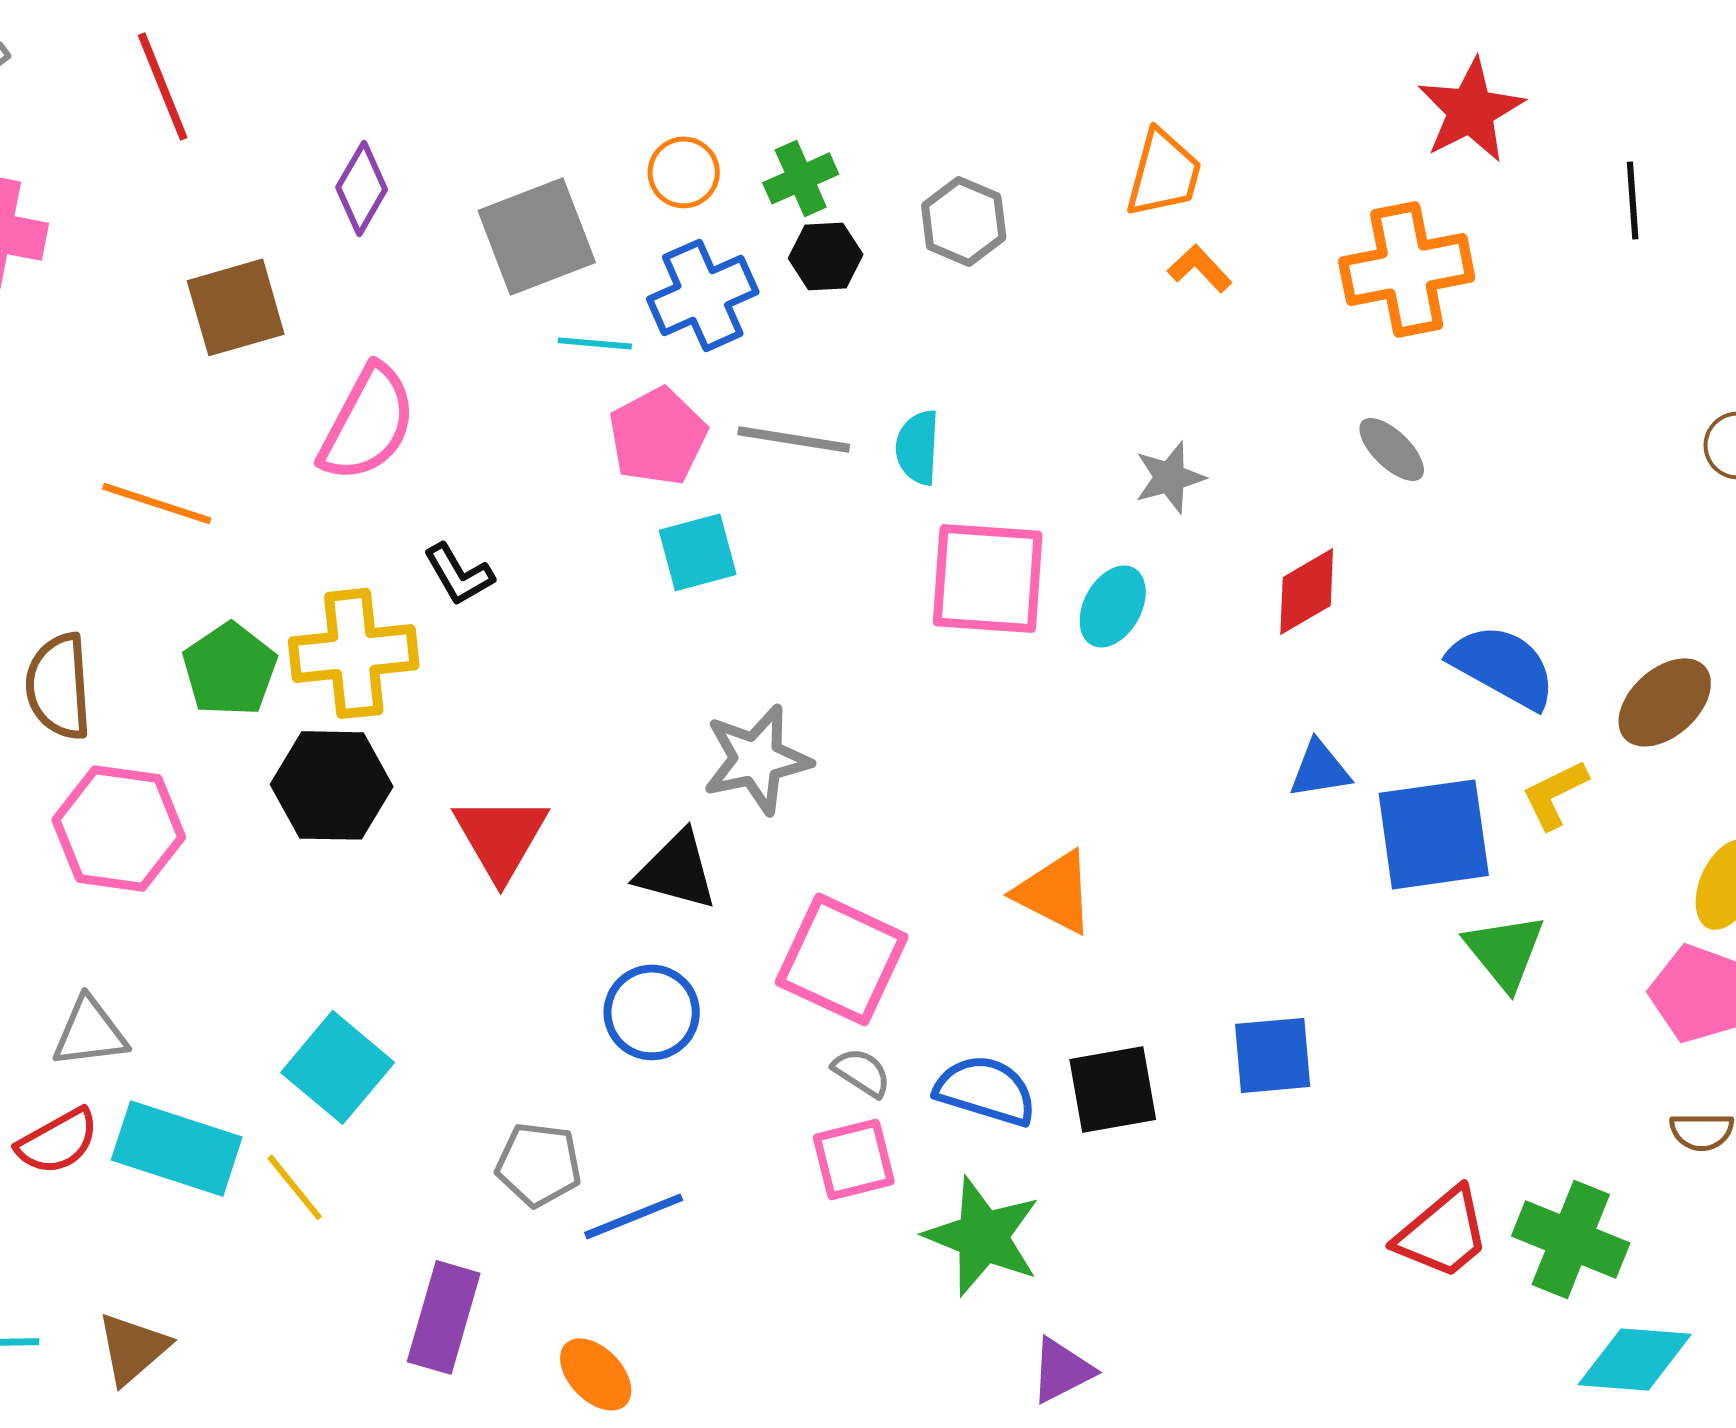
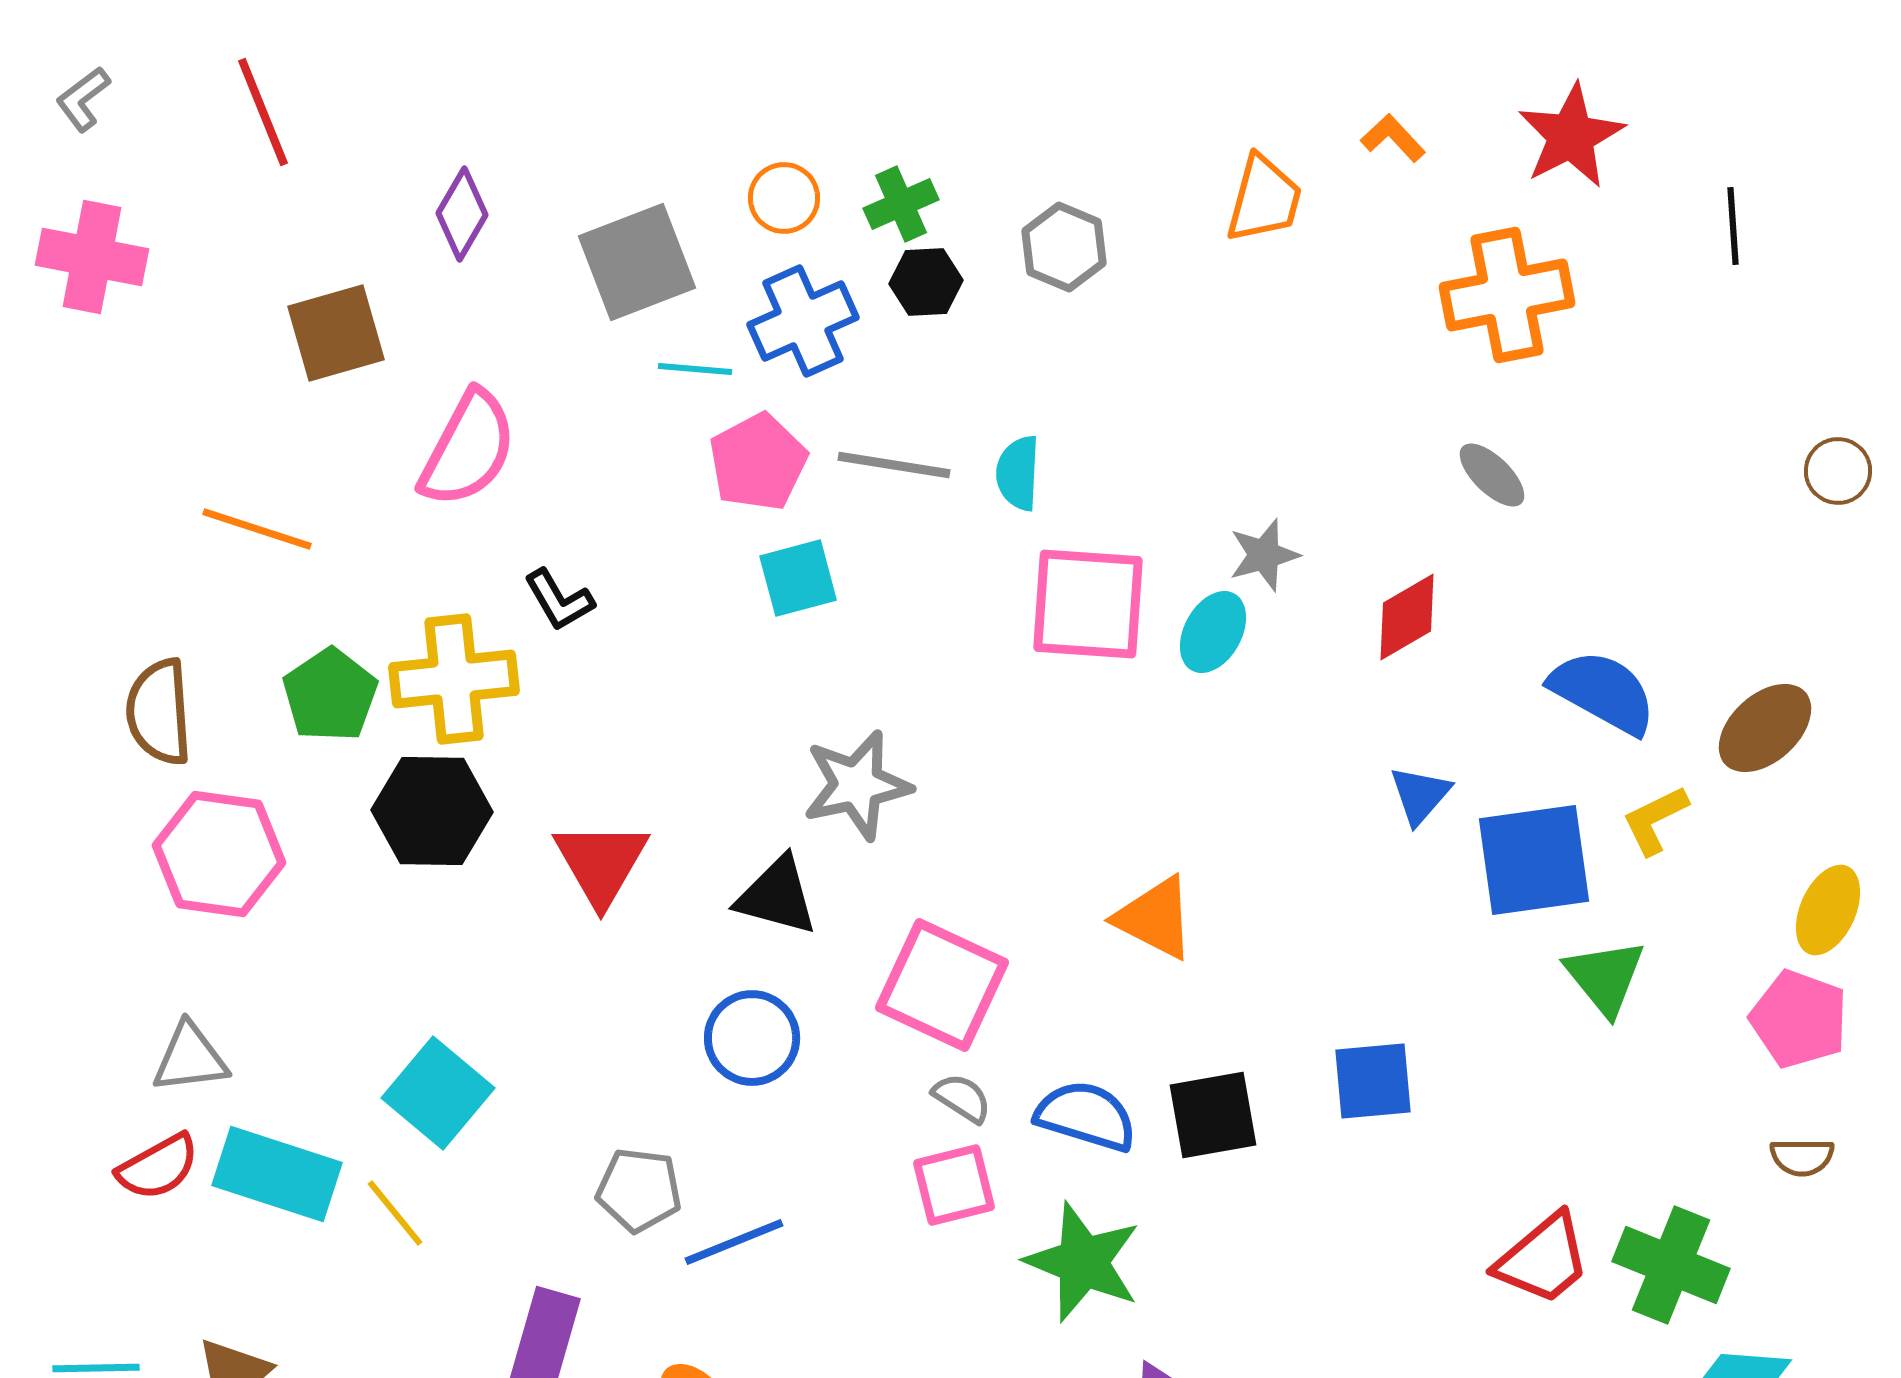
orange L-shape: (1200, 268) -> (1393, 138), moved
gray star: (1170, 477) -> (1264, 555), moved
blue triangle: (1320, 769) -> (1420, 795), turned -40

